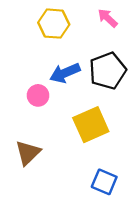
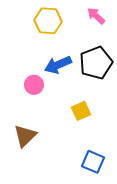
yellow square: (91, 125) -> (81, 111), size x0.6

